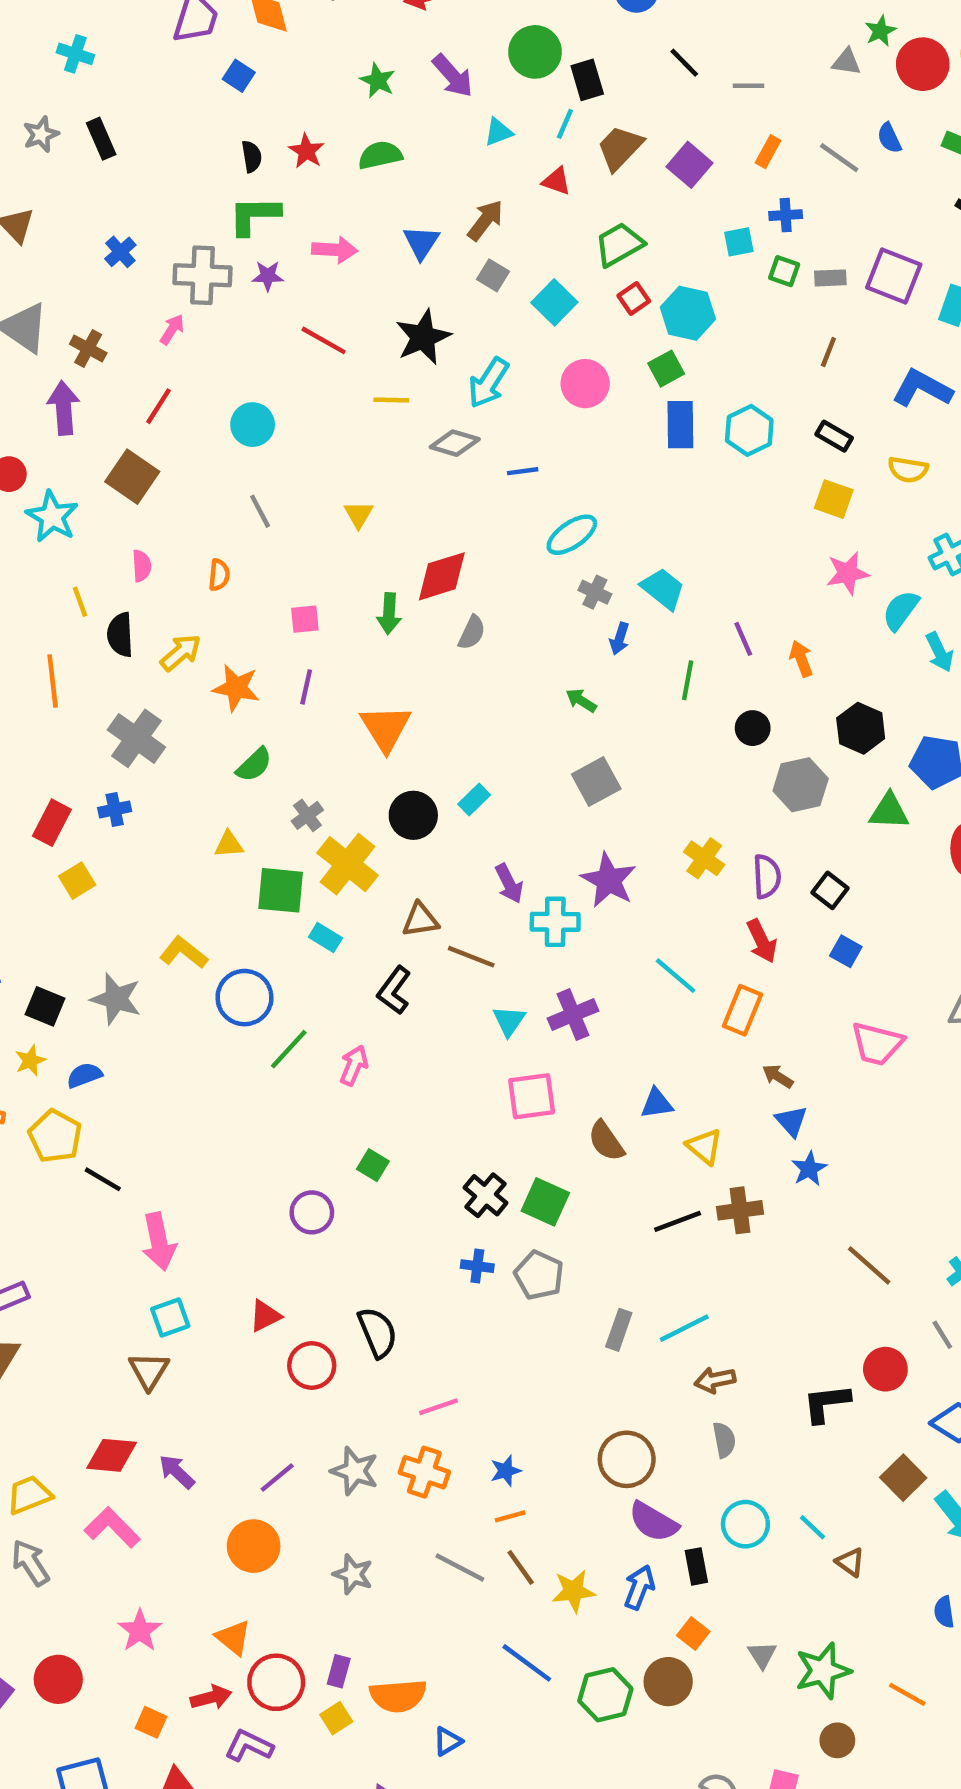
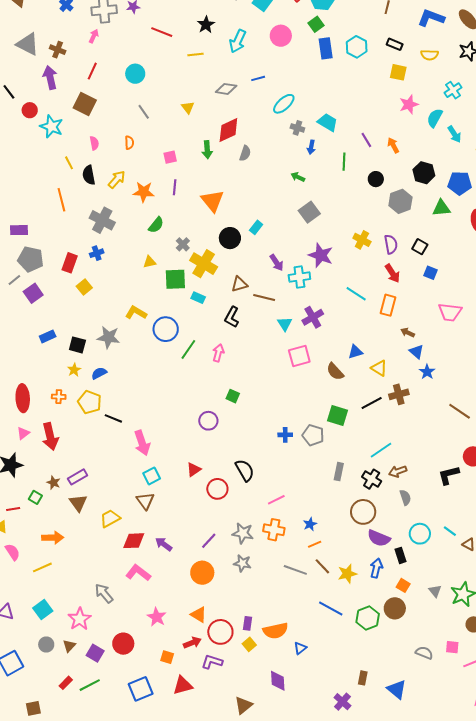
black star: (423, 337) -> (206, 25), size x0.7
gray diamond: (455, 443) -> (226, 89), moved
black cross: (486, 1195) -> (372, 479), moved
green square: (545, 1202) -> (337, 416), moved
gray rectangle: (619, 1330) -> (339, 472), moved
yellow trapezoid: (29, 1495) -> (110, 518), moved
gray star: (353, 1574) -> (242, 563), moved

